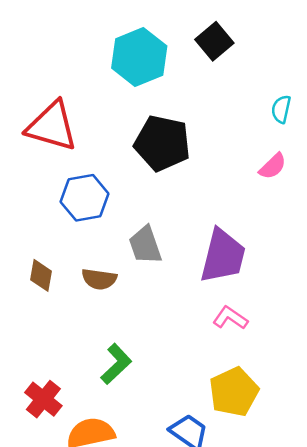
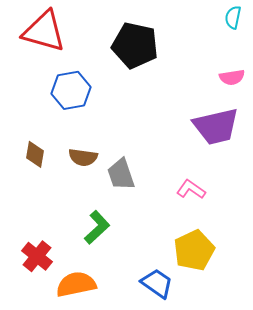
pink semicircle: (273, 166) -> (232, 77), moved, turned 35
gray trapezoid: (145, 245) -> (121, 174), moved
purple trapezoid: (223, 256) -> (216, 126), moved, turned 63

